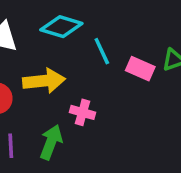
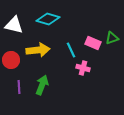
cyan line: (102, 51) -> (71, 50), moved
pink cross: (82, 112) -> (83, 68), moved

